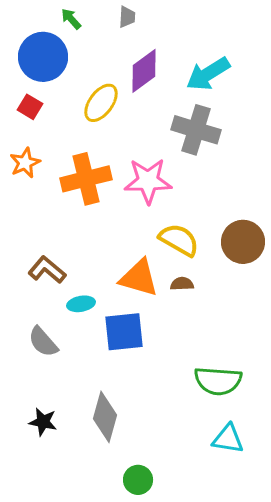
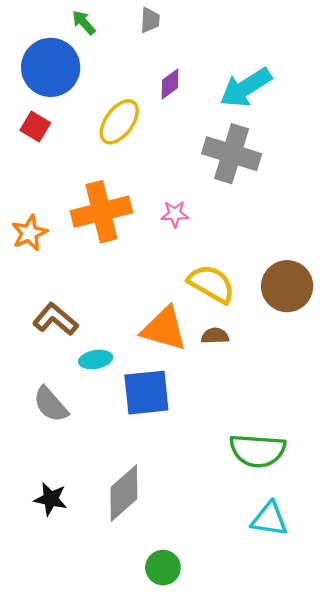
purple diamond: (144, 71) -> (170, 84), size x0.6
orange star: (25, 163) -> (29, 233), moved
pink star: (148, 181) -> (175, 214), size x0.5
gray diamond: (105, 417) -> (124, 493), turned 33

